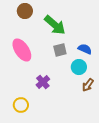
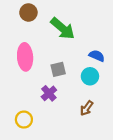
pink ellipse: (22, 50) -> (25, 57), turned 30
gray square: (60, 50) -> (58, 69), moved
brown arrow: (88, 85) -> (87, 108), moved

